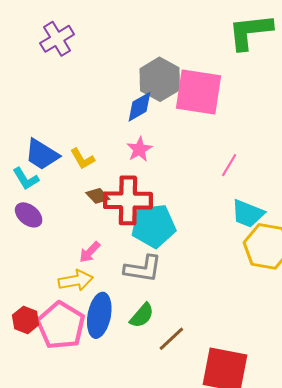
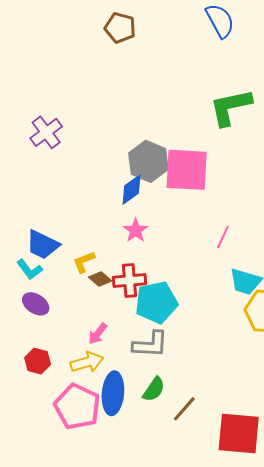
yellow L-shape: (82, 159) -> (84, 262), moved, turned 105
red cross: (128, 200) -> (130, 280), size x0.7
red hexagon: (26, 320) -> (38, 361), moved

